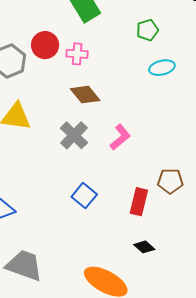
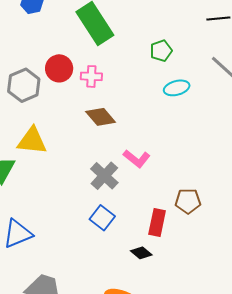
gray cross: (74, 135) -> (104, 176), moved
pink L-shape: (120, 137) -> (137, 159), turned 80
black diamond: (144, 247) -> (141, 253), moved

